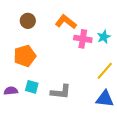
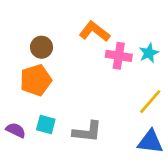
brown circle: (28, 21) -> (41, 47), moved
purple semicircle: (11, 91) -> (16, 130), turned 32

